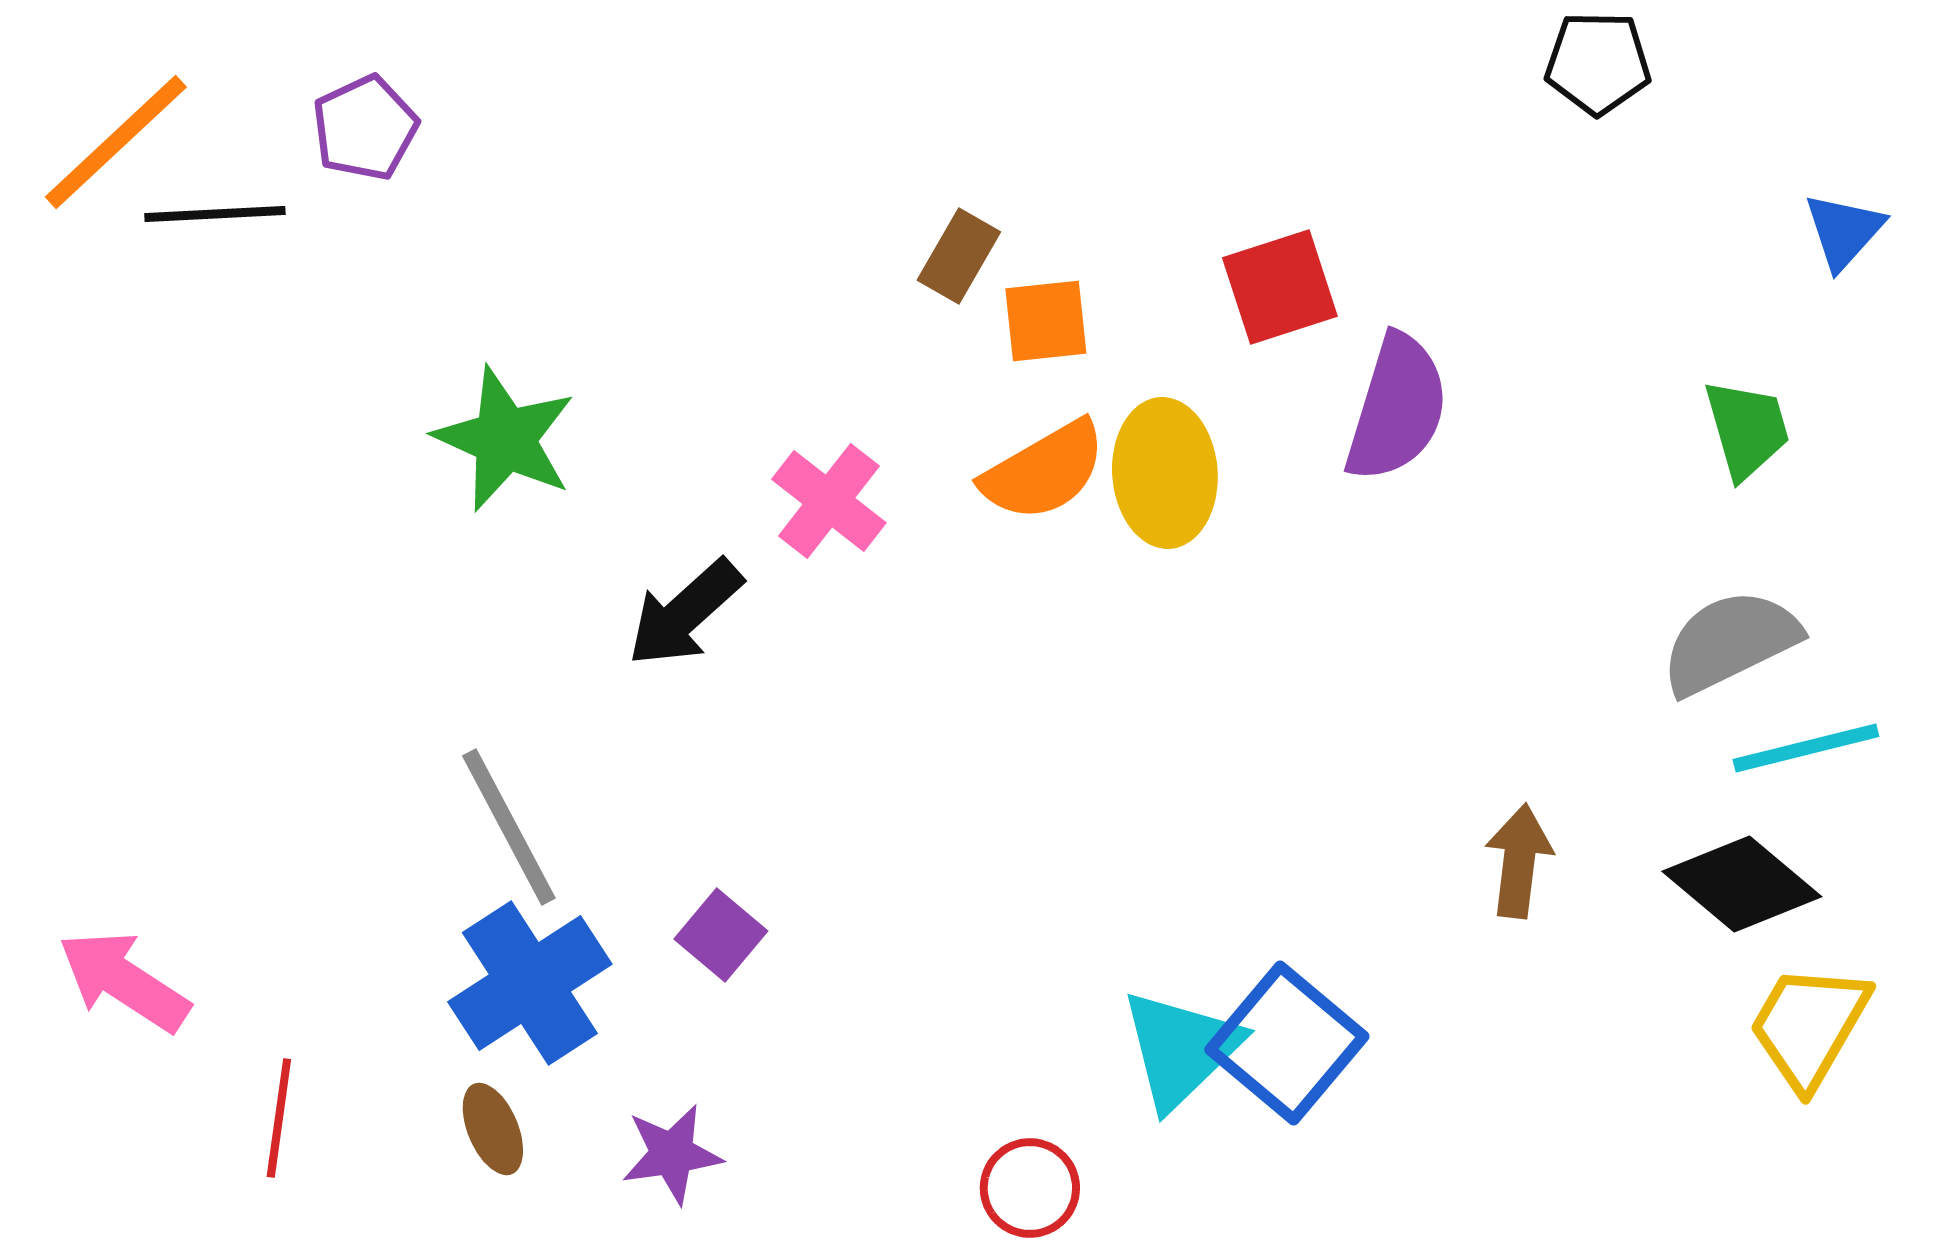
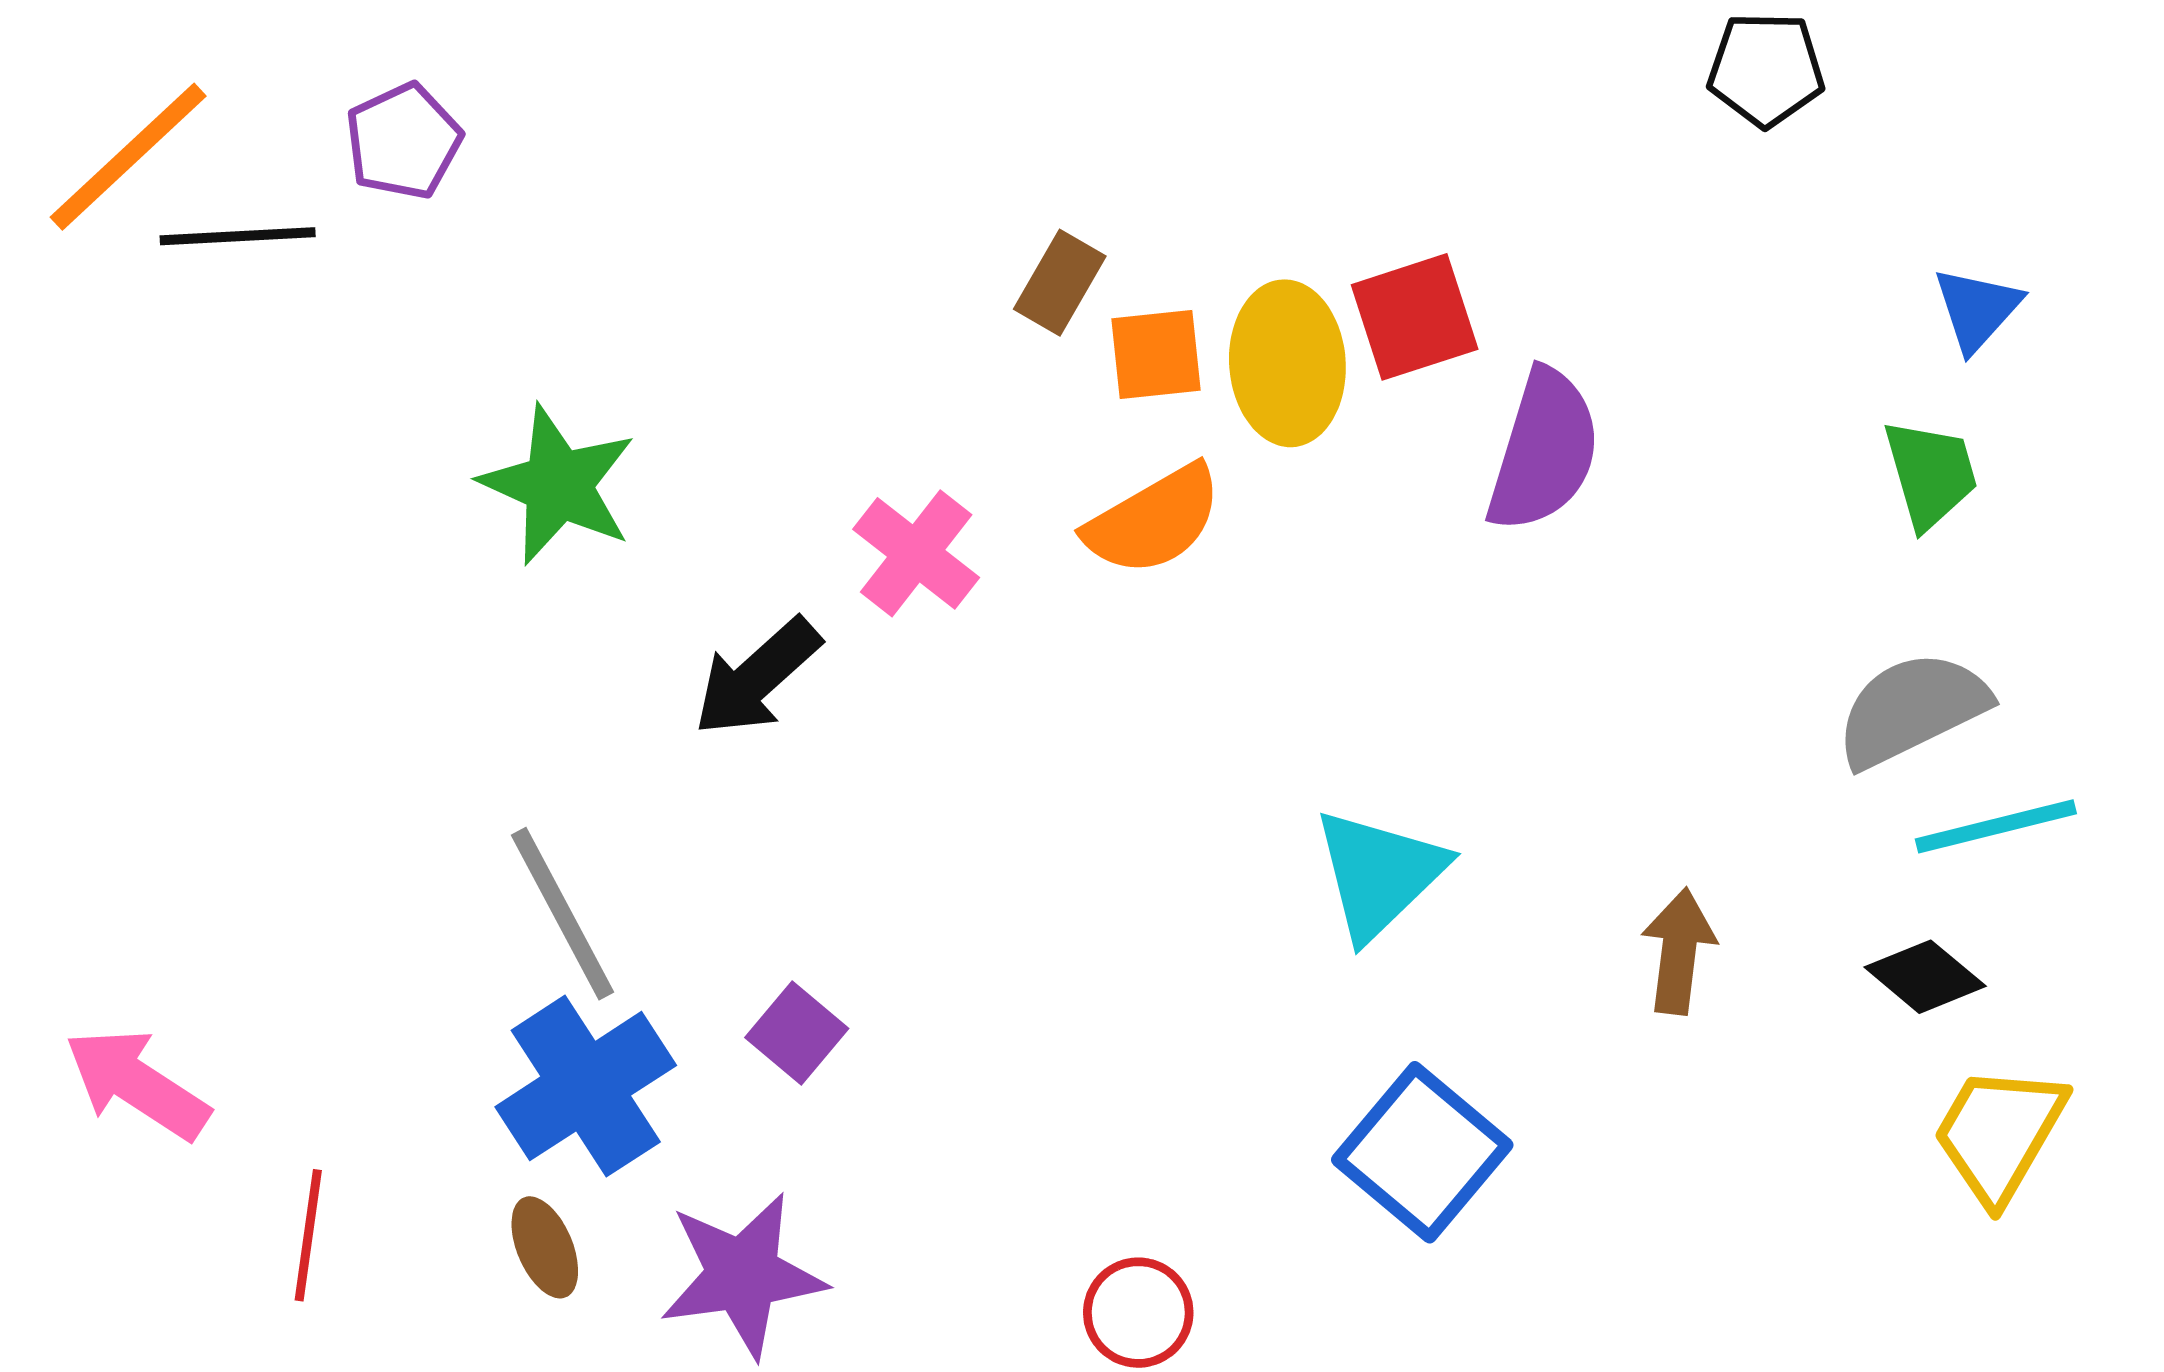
blue triangle: (1844, 231) -> (1977, 309), moved
yellow ellipse: (1165, 473) -> (1287, 363), moved
black diamond: (1742, 884) -> (1925, 977), size x0.7
cyan triangle: (1181, 1049) -> (1379, 874), moved
purple star: (672, 1154) -> (743, 1275), size x1.5

